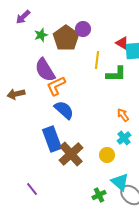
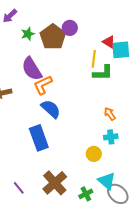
yellow line: (97, 60) -> (94, 59), moved
cyan cross: (124, 138) -> (111, 137), turned 32
brown cross: (71, 154) -> (55, 183), moved

